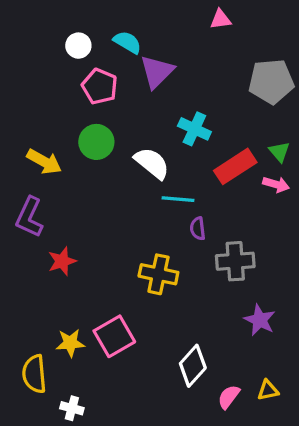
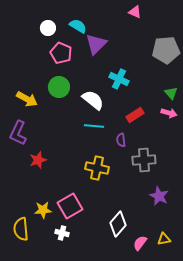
pink triangle: (221, 19) -> (135, 12), turned 32
red rectangle: (235, 166) -> (135, 115), moved, size x0.7
cyan line: (178, 199) -> (94, 126), moved
white cross: (72, 408) -> (62, 233), moved

